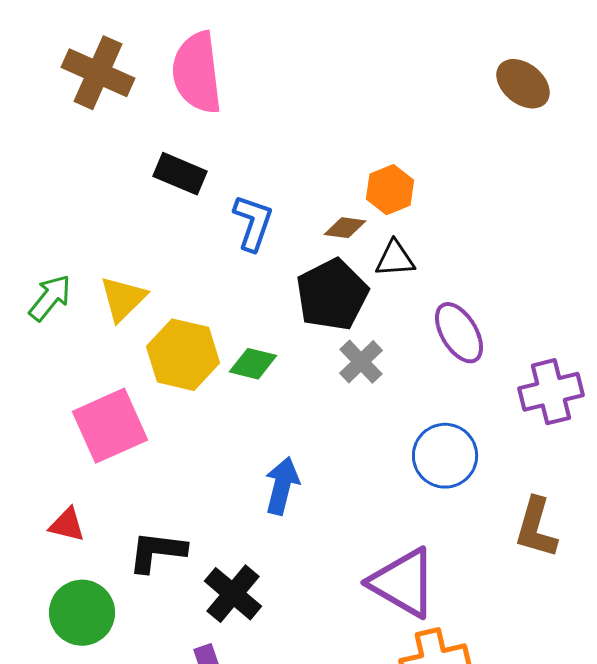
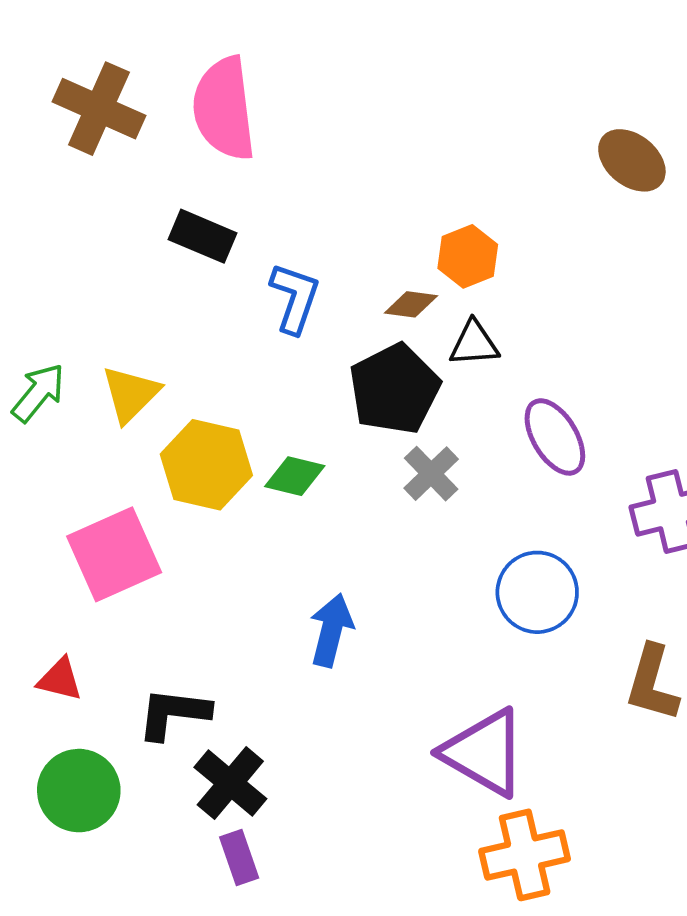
brown ellipse: (523, 84) -> (632, 160), moved
black cross: (233, 594) -> (230, 783), moved

